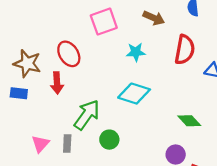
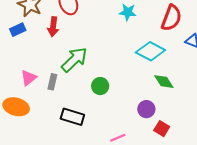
blue rectangle: (19, 93) -> (18, 30), turned -42
cyan diamond: (134, 94) -> (150, 51), moved
green circle: (109, 140) -> (100, 86), moved

